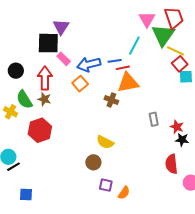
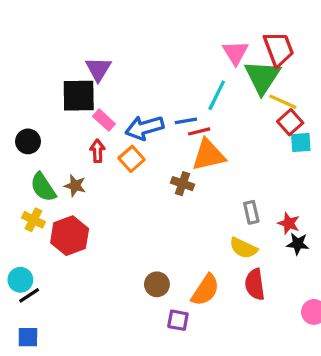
red arrow: (45, 78) -> (97, 151), moved, size x0.6
yellow cross: (11, 112) -> (33, 220), moved
yellow semicircle: (105, 142) -> (243, 248), moved
red semicircle: (171, 164) -> (255, 284), moved
orange semicircle: (124, 193) -> (205, 290), moved, size x1.5
blue square: (26, 195) -> (28, 337), moved

